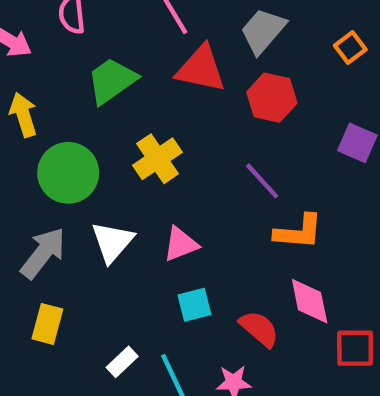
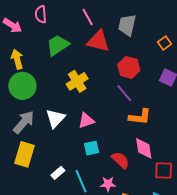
gray trapezoid: (263, 31) -> (127, 25), turned -30
orange square: (350, 47) -> (165, 43), moved
red hexagon: (272, 98) -> (129, 67), moved
green circle: (68, 173) -> (22, 86), moved
yellow rectangle: (47, 324) -> (25, 154), size x1.4

